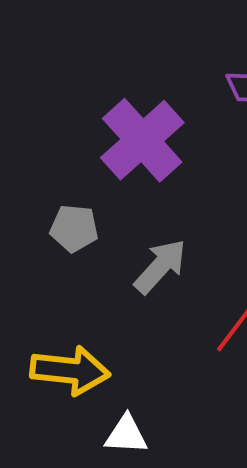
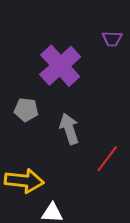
gray arrow: (160, 266) -> (69, 129), turned -60

